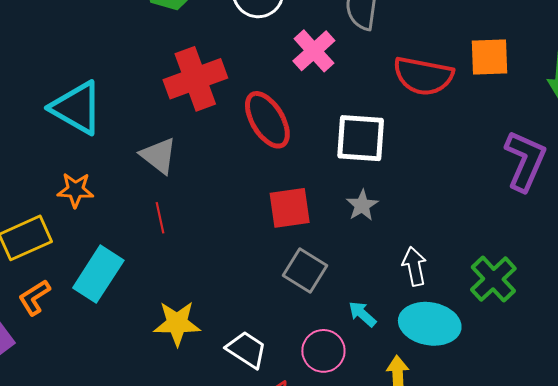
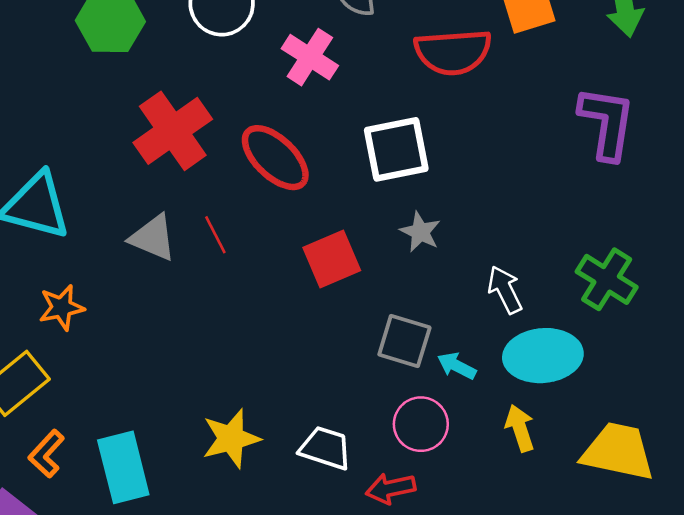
red line: (160, 218) -> (215, 235), moved
gray square: (305, 271) -> (404, 341), moved
cyan rectangle: (98, 274) -> (123, 467), moved, turned -32

